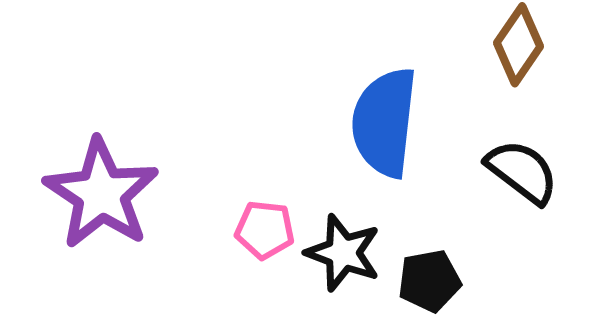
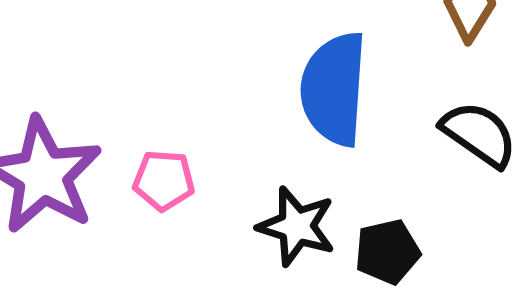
pink pentagon: (265, 230) -> (164, 180), moved

